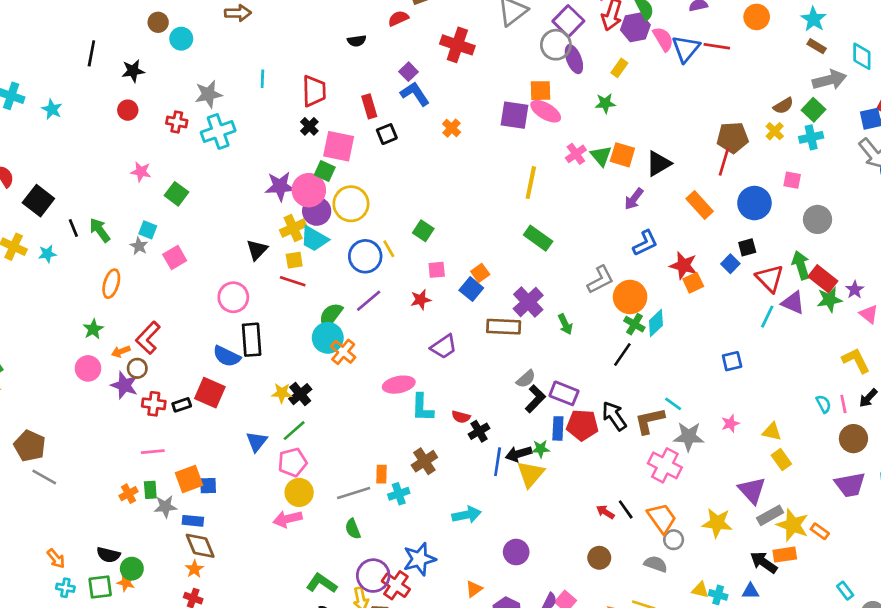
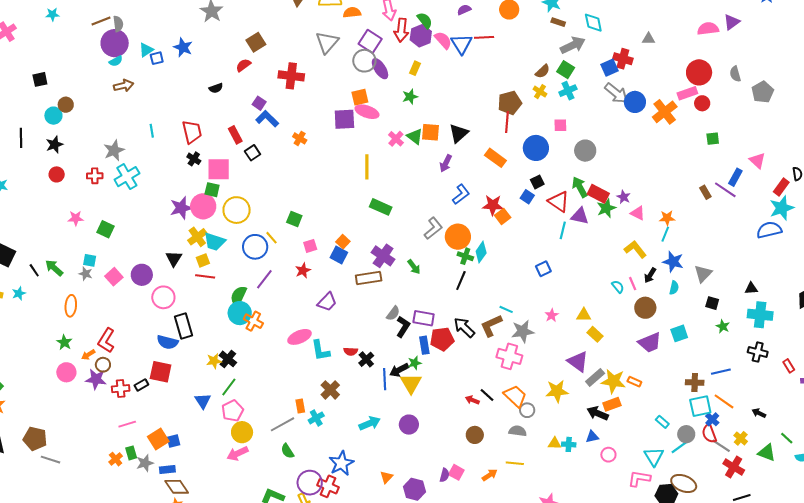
cyan circle: (181, 39) -> (53, 116), moved
purple circle: (317, 211) -> (142, 275), moved
purple circle: (516, 552) -> (409, 425), moved

